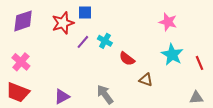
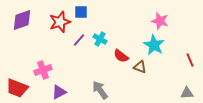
cyan star: (172, 55) -> (154, 45), moved
pink cross: (21, 62) -> (43, 70), moved, turned 30
brown triangle: (146, 80) -> (140, 67), moved

